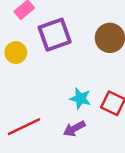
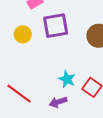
red line: (24, 127) -> (19, 94), turned 52

